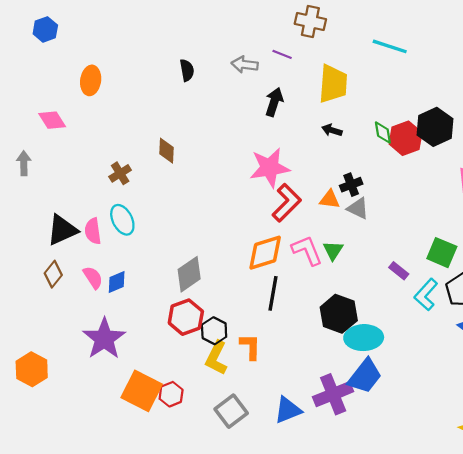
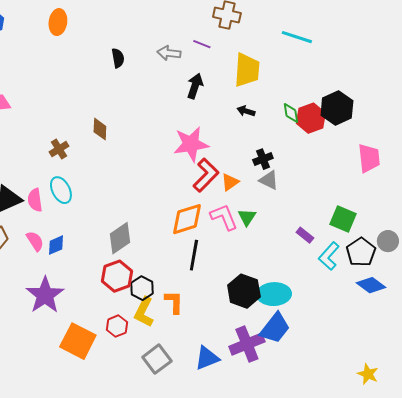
orange ellipse: (91, 80) -> (58, 22), moved
orange triangle: (330, 199) -> (230, 182), moved, turned -42
black hexagon: (339, 314) -> (244, 291), moved
red hexagon: (171, 394) -> (117, 326), moved

